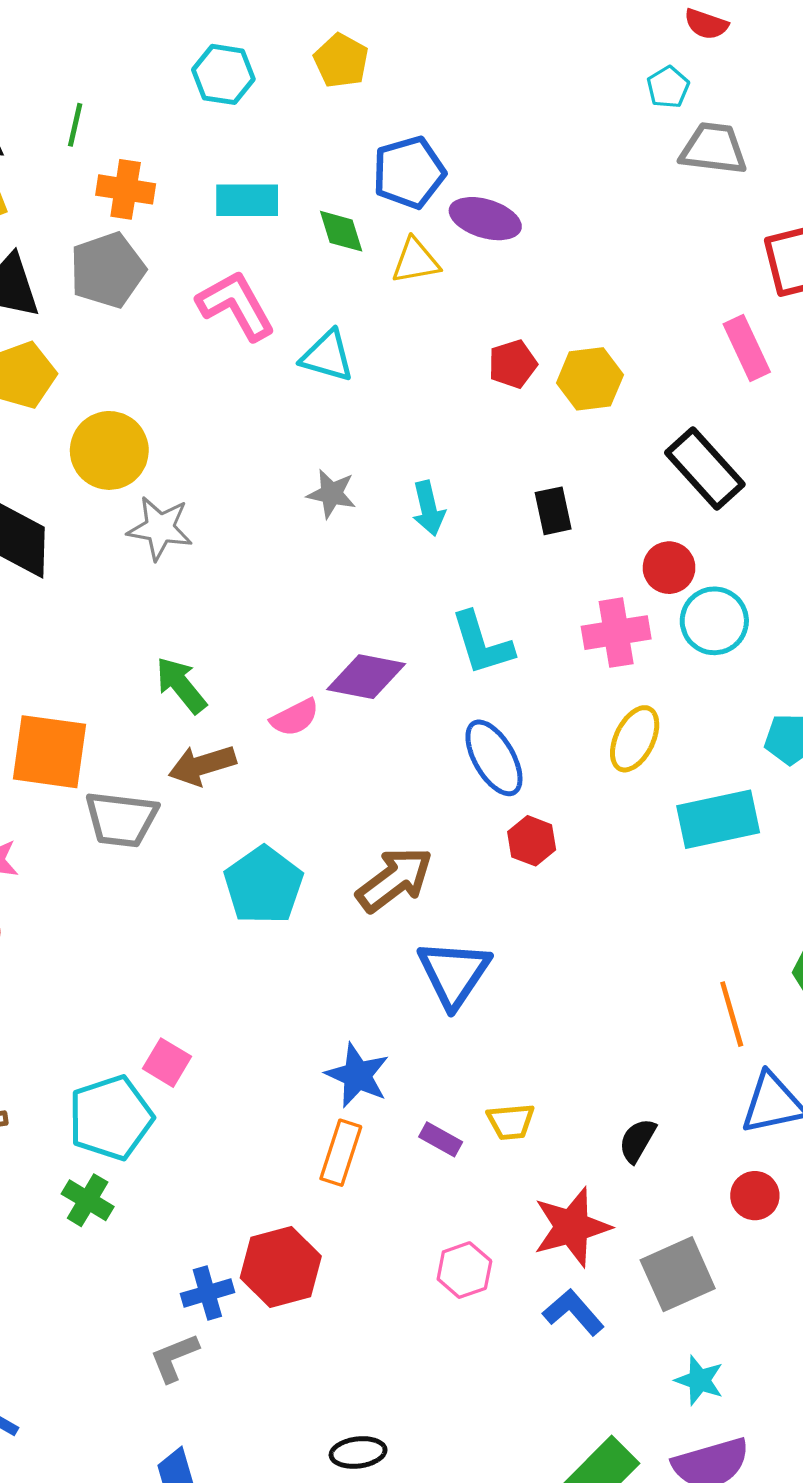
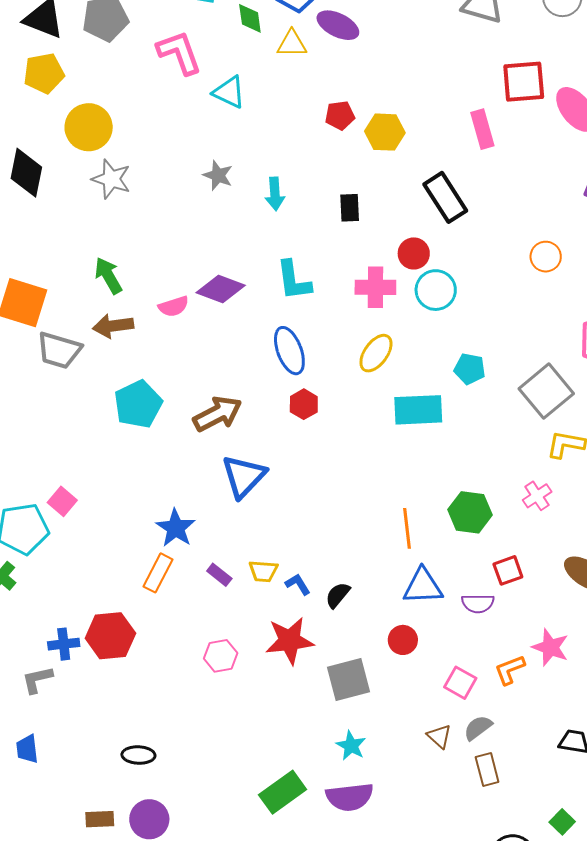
blue L-shape: (573, 1312) -> (298, 584), moved, size x0.7

